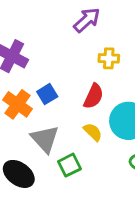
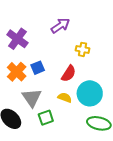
purple arrow: (87, 20) -> (60, 26), moved
yellow semicircle: (93, 132) -> (65, 98), turned -32

